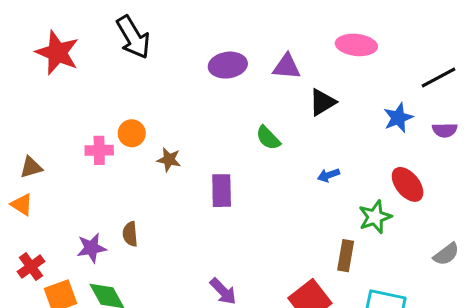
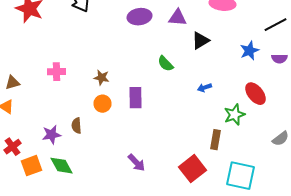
orange circle: (132, 133) -> (102, 104), moved

